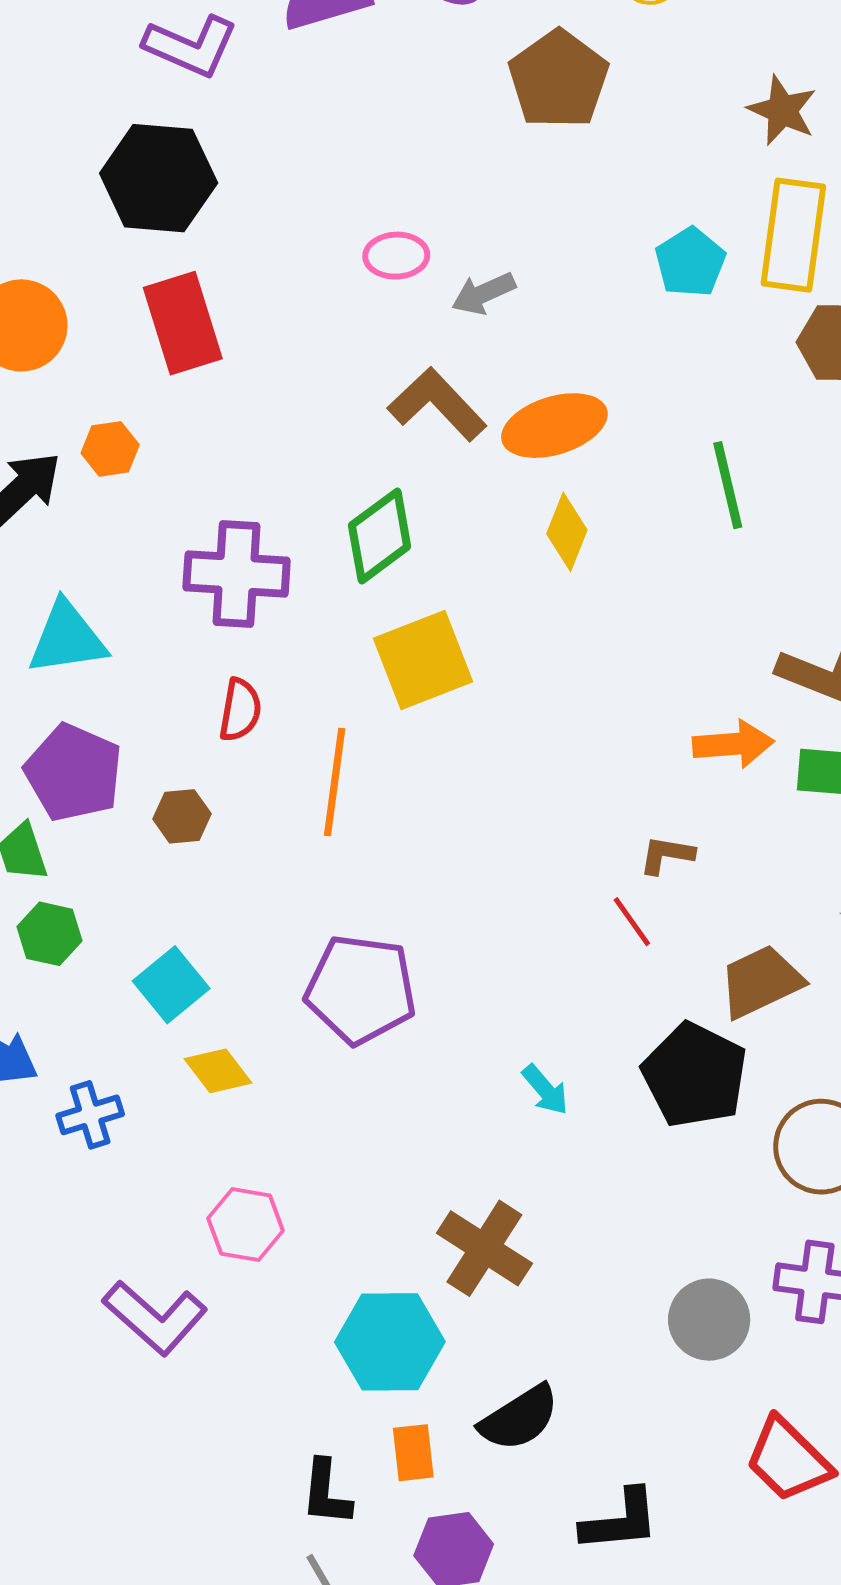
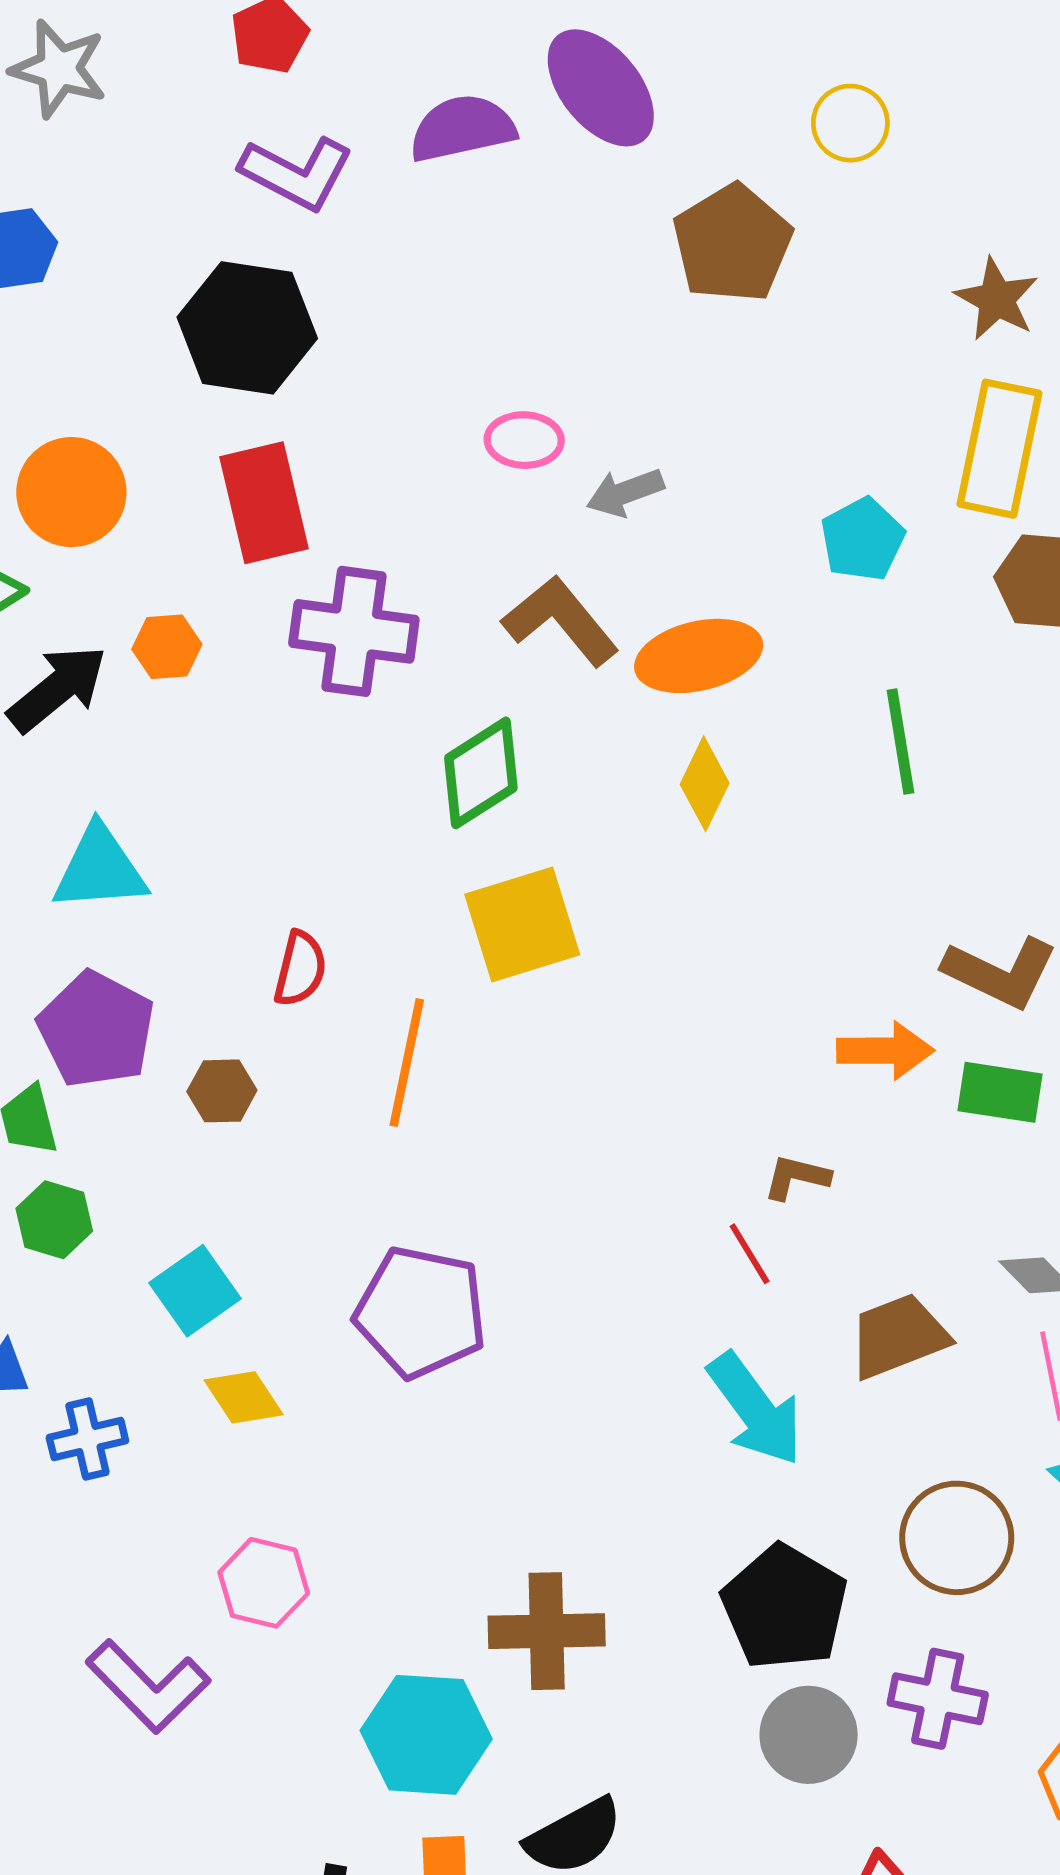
cyan pentagon: (690, 262) -> (862, 539), moved
purple cross: (237, 574) -> (354, 631), moved
black pentagon: (695, 1075) -> (785, 1607), moved
cyan arrow: (545, 1090) -> (755, 1409), moved, size x1.8
brown cross: (484, 1248) -> (547, 1631), turned -38

